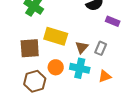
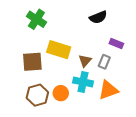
purple rectangle: (113, 21) -> (116, 44), moved
orange circle: (56, 67) -> (61, 93), moved
orange triangle: (105, 76) -> (108, 90), size x1.5

